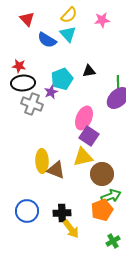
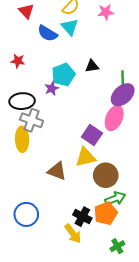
black ellipse: (23, 83) -> (22, 101), moved
gray cross: (32, 104) -> (32, 120), moved
pink ellipse: (84, 118) -> (114, 118), moved
yellow ellipse: (42, 161) -> (22, 139), moved
black cross: (62, 213) -> (82, 217), moved, turned 30

